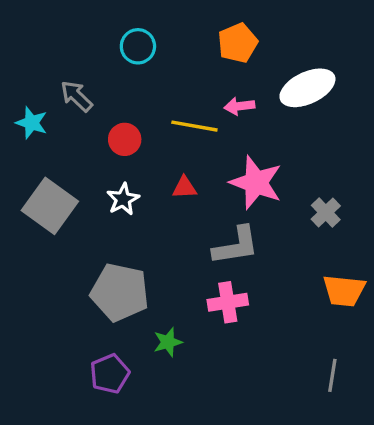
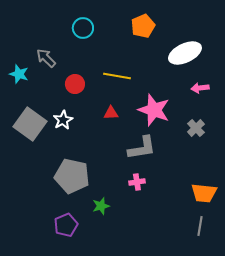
pink arrow: (239, 106) -> (200, 88), moved
white star: (123, 199) -> (63, 120), moved
orange trapezoid: (344, 291) -> (204, 193), moved
pink cross: (228, 302) -> (137, 182), size x0.7

